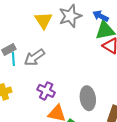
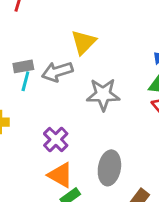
gray star: (70, 16) -> (103, 94), moved
gray arrow: (34, 57) -> (57, 72), moved

